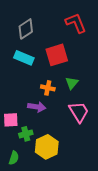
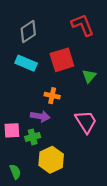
green triangle: (72, 83) -> (89, 76), moved
green cross: (26, 134) -> (33, 137), moved
green semicircle: (14, 158) -> (15, 172), turned -40

